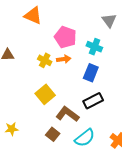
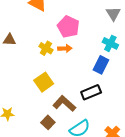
cyan cross: (94, 47) -> (110, 43), moved
blue rectangle: (91, 73) -> (101, 65), moved

